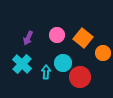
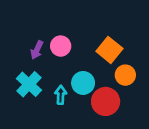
pink circle: (57, 35) -> (61, 46), moved
orange circle: (103, 53) -> (125, 75), moved

